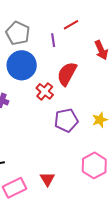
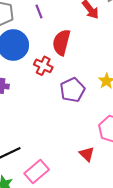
red triangle: (47, 179) -> (87, 154), moved

